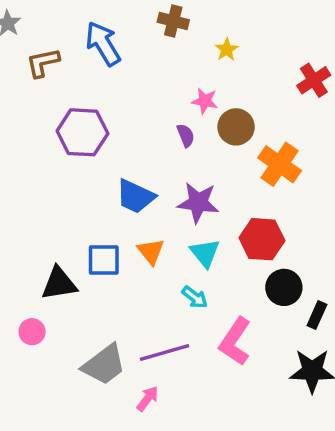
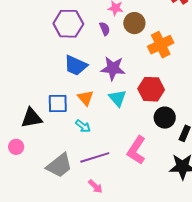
purple hexagon: (82, 132) -> (68, 24), moved
orange cross: (280, 164) -> (161, 45), turned 30
cyan arrow: (195, 297) -> (83, 126), moved
pink arrow: (148, 399) -> (95, 186), moved, turned 98

